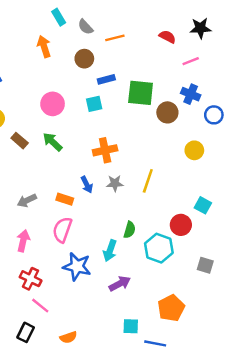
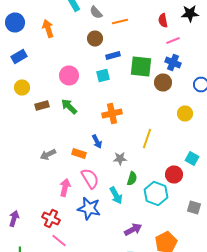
red semicircle: (167, 37) -> (163, 20), turned -128
orange arrow: (44, 46) -> (48, 28), moved
pink line: (191, 61) -> (173, 40), moved
blue cross: (191, 94) -> (173, 62), moved
brown rectangle: (20, 141) -> (42, 106), turned -56
gray star: (115, 183) -> (120, 158), moved
pink semicircle: (62, 230) -> (90, 178), moved, turned 130
pink arrow: (23, 241) -> (65, 188), moved
cyan arrow: (110, 251) -> (116, 196), turned -48
purple arrow: (120, 284) -> (133, 230), moved

